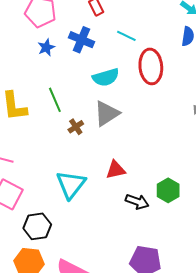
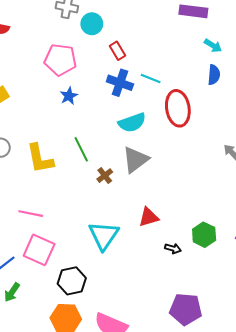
blue cross: (82, 40) -> (120, 83), moved
black arrow: (137, 202) -> (173, 248), size x0.7

